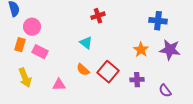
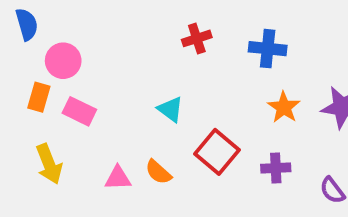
blue cross: (158, 21) -> (268, 49), moved
cyan triangle: (86, 43) -> (170, 109), moved
orange semicircle: (83, 70) -> (158, 172), moved

